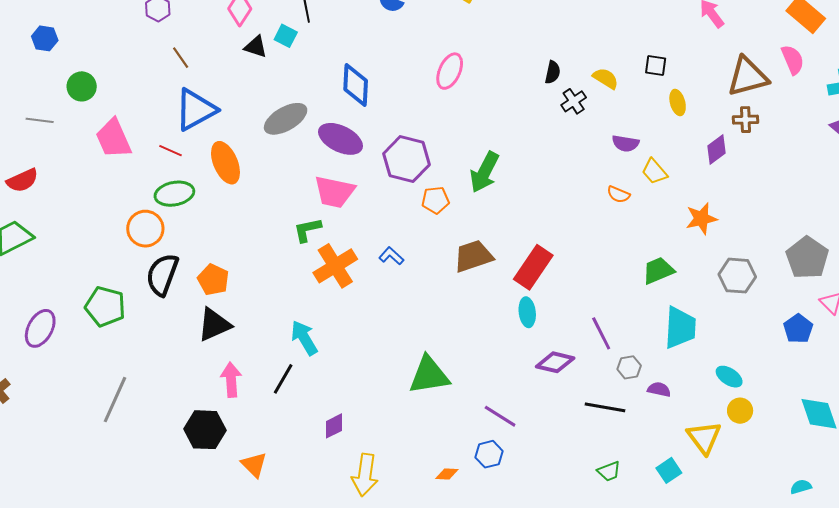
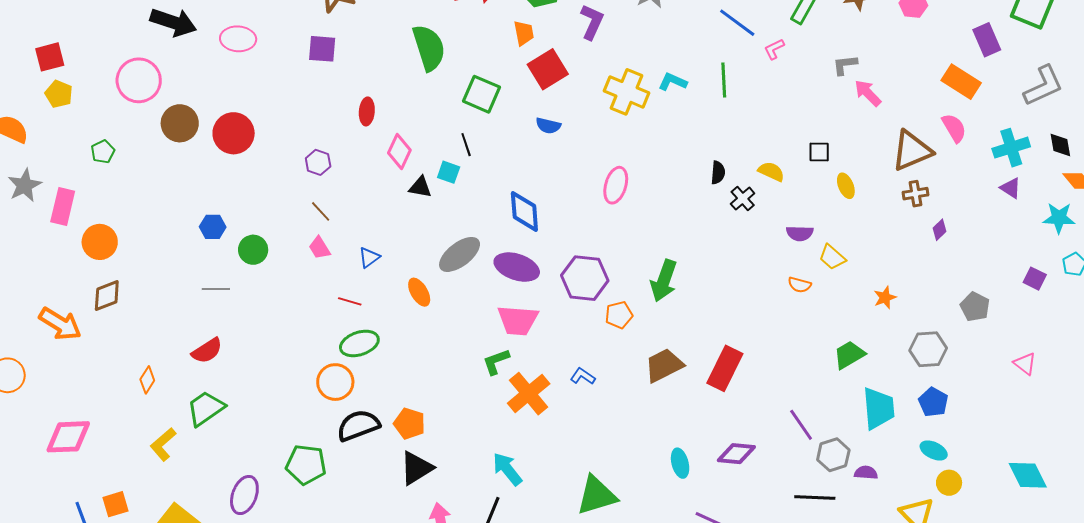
blue hexagon: (45, 38) -> (213, 227), moved
brown line: (181, 58) -> (321, 211), moved
blue triangle: (196, 110) -> (369, 257), size x0.5
pink trapezoid: (114, 139) -> (319, 248), moved, size x0.6
purple diamond: (717, 150) -> (939, 230), moved, size x0.7
orange ellipse: (225, 163) -> (419, 292), moved, size x0.7
orange star: (701, 219) -> (885, 298), size x0.7
gray pentagon: (807, 258) -> (975, 307), moved, size x0.7
black semicircle: (162, 275) -> (358, 425), turned 57
cyan ellipse: (527, 312) -> (680, 463), moved
blue pentagon: (798, 329) -> (933, 402), moved
purple diamond: (555, 362) -> (736, 454), moved
gray hexagon: (629, 367) -> (833, 455), size x1.4
green triangle: (429, 375) -> (597, 495), moved

